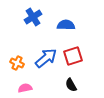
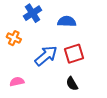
orange cross: (17, 63) -> (14, 38), moved
pink semicircle: (25, 88) -> (17, 82), moved

